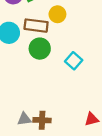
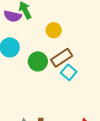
brown rectangle: (36, 26) -> (62, 58), moved, turned -40

